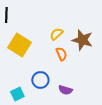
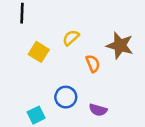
yellow semicircle: (56, 34) -> (71, 38), moved
yellow square: (19, 45) -> (39, 52), size x0.7

